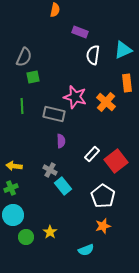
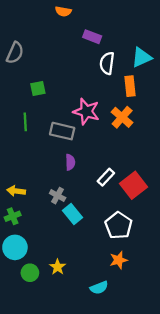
orange semicircle: (55, 10) -> (63, 11), turned 88
gray semicircle: (24, 57) -> (15, 53), moved
orange rectangle: (127, 83) -> (130, 86), moved

